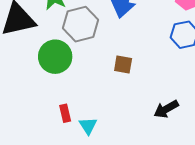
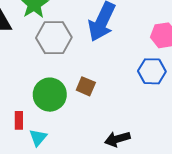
green circle: (55, 57) -> (50, 95), moved

